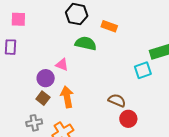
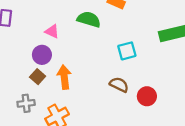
pink triangle: (62, 65) -> (52, 31), moved
cyan square: (143, 70) -> (127, 51), moved
red circle: (128, 119) -> (147, 96), moved

